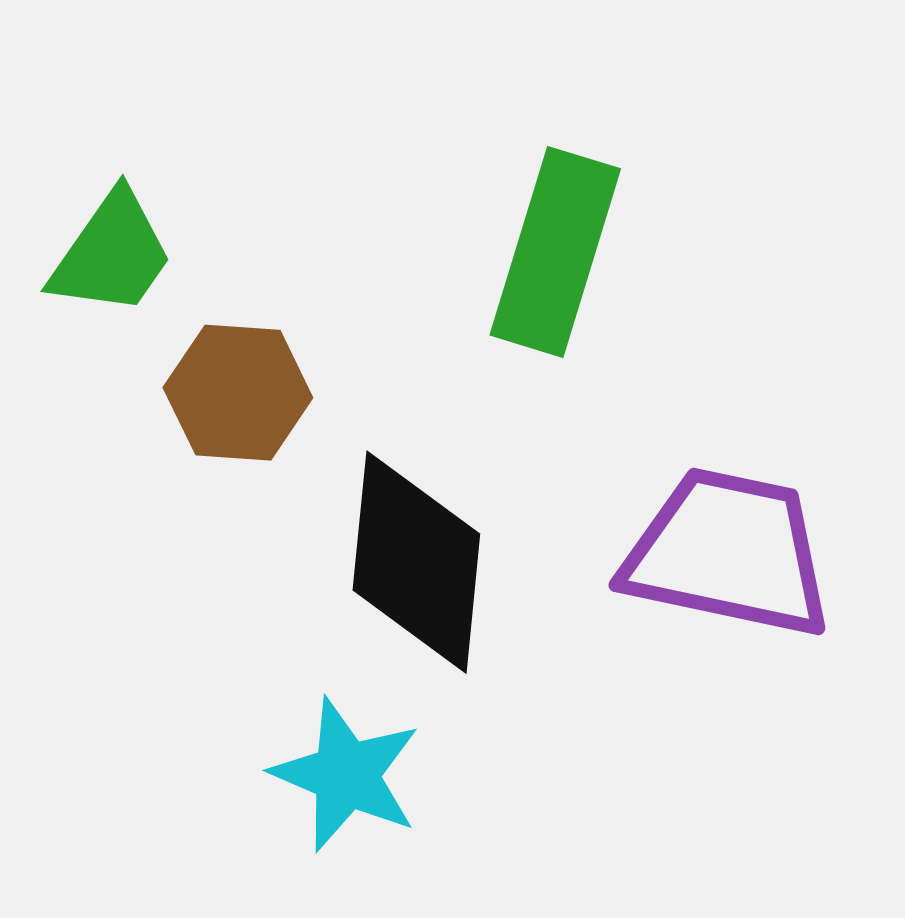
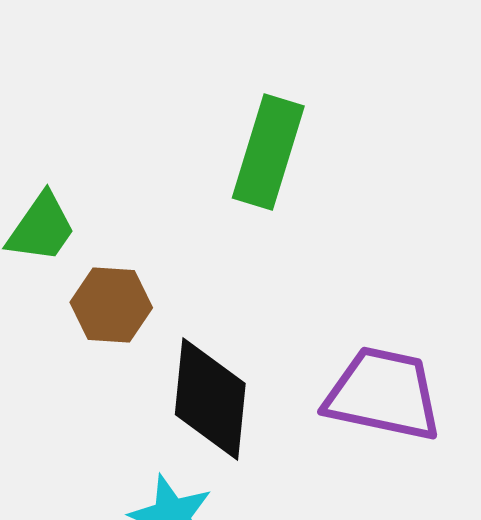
green rectangle: (555, 252) -> (268, 152), moved

